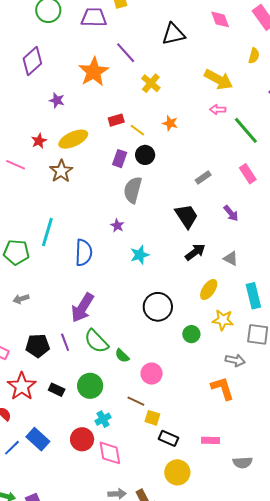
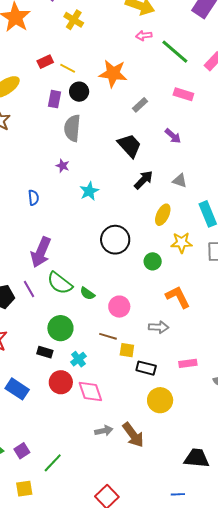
orange star: (170, 123) -> (113, 73), moved, size x1.8
pink rectangle: (248, 174) -> (183, 94), turned -30
blue semicircle: (84, 253) -> (33, 198), size x0.6
gray arrow: (235, 360) -> (159, 327), moved
orange L-shape: (222, 388) -> (178, 297), moved
black rectangle: (57, 390) -> (45, 352), moved

